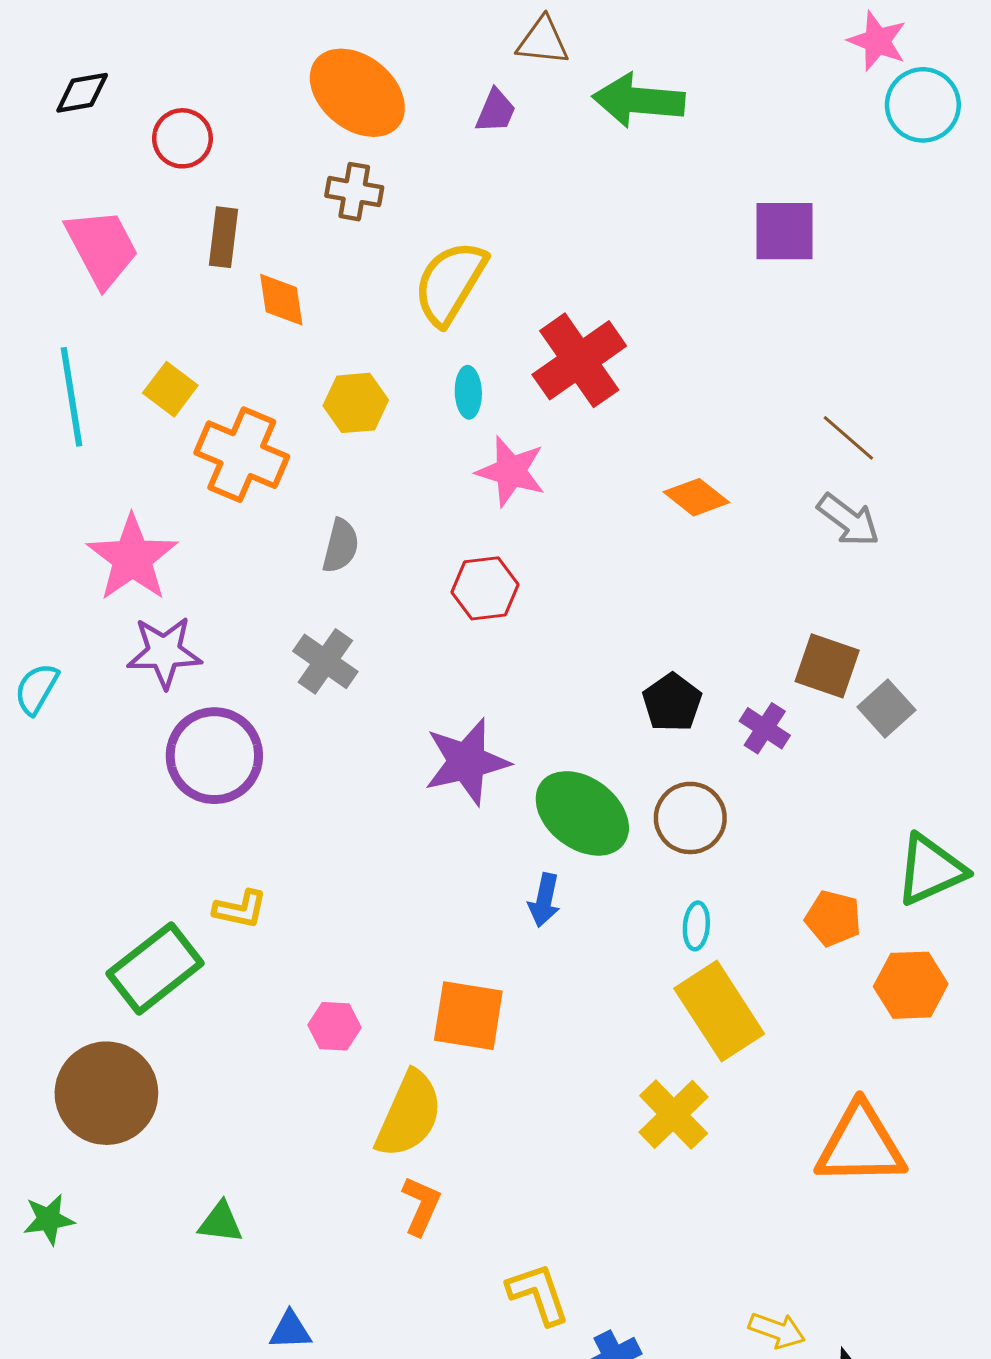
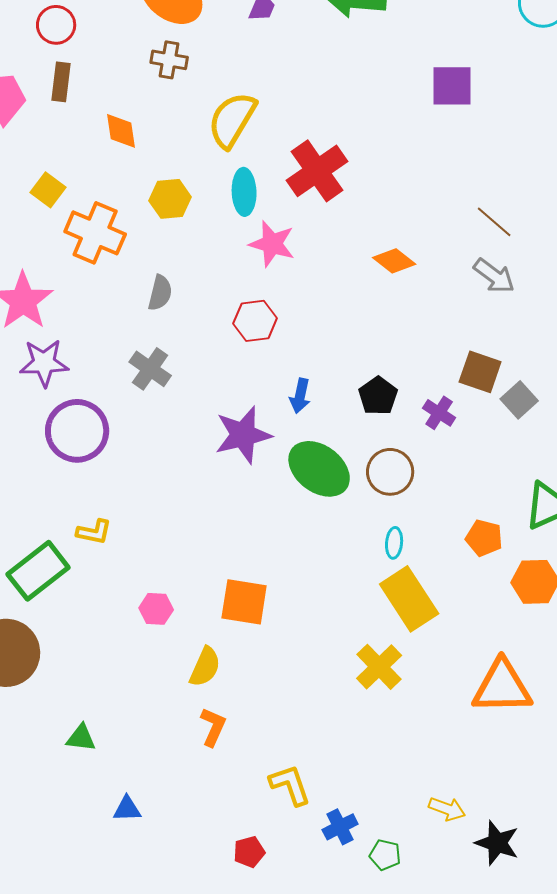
brown rectangle: (224, 237) -> (61, 82), moved
cyan ellipse: (468, 392) -> (244, 192), size x1.4
blue arrow: (544, 900) -> (300, 396), moved
yellow semicircle: (409, 1114) -> (205, 667), size x0.7

